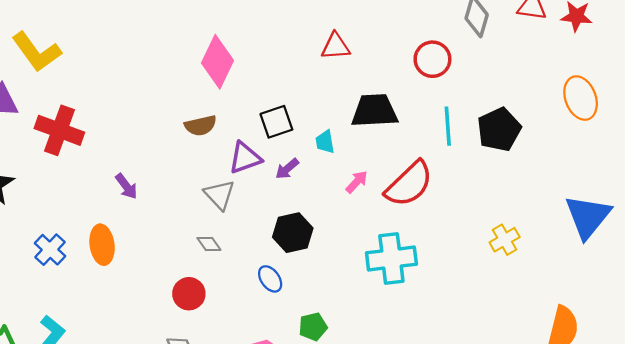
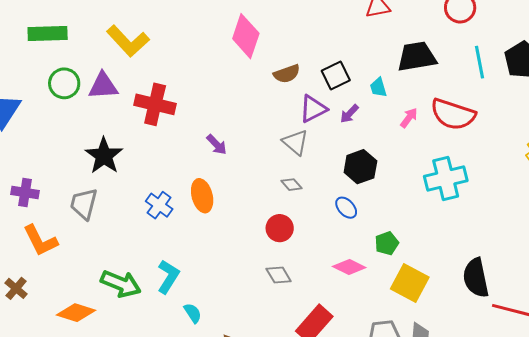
pink diamond: (218, 62) -> (246, 36), moved
brown semicircle: (201, 126) -> (287, 74), moved
red semicircle: (409, 184) -> (453, 114), turned 69

